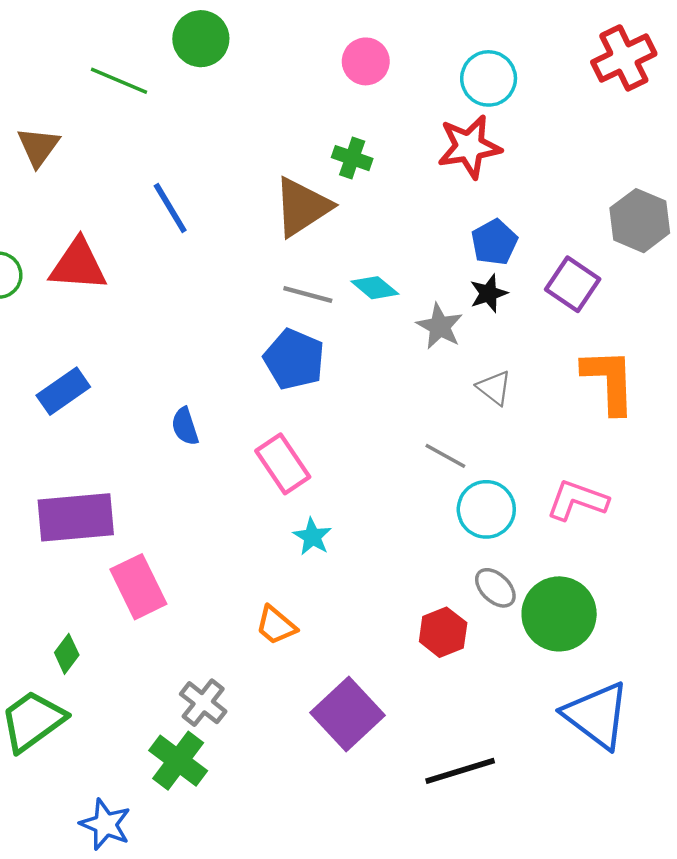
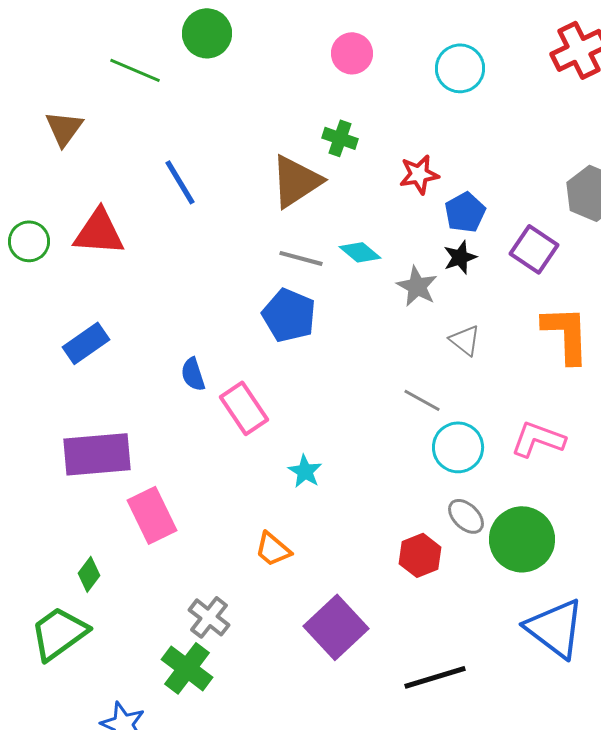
red star: (469, 147) -> (419, 174), moved, size x0.7
pink rectangle: (283, 464) -> (244, 408), moved

